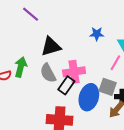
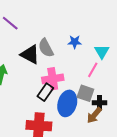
black triangle: (51, 46) -> (30, 54), turned 45
gray semicircle: (48, 73) -> (46, 48), moved

